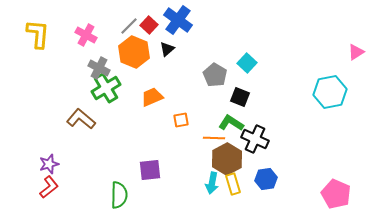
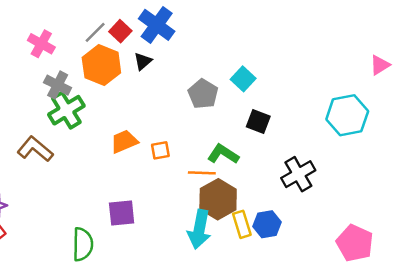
orange trapezoid: (152, 97) -> (124, 142), moved
black square: (240, 97) -> (258, 121), moved
black cross: (255, 139) -> (298, 174), moved, turned 36
cyan arrow: (212, 183) -> (199, 229), size x1.4
yellow rectangle: (233, 184) -> (242, 224), moved

